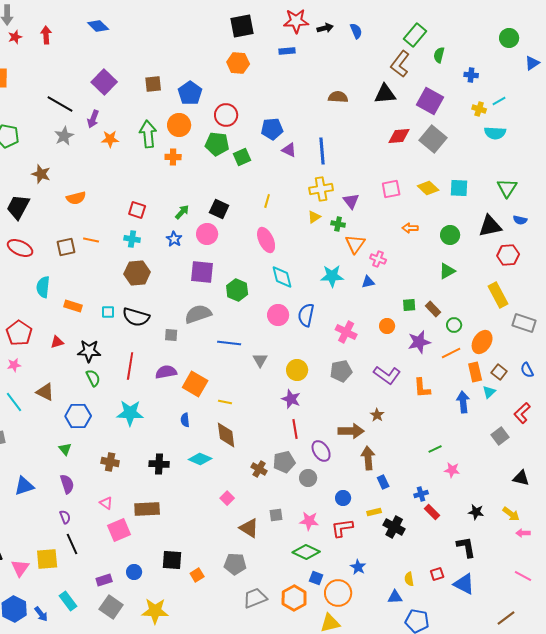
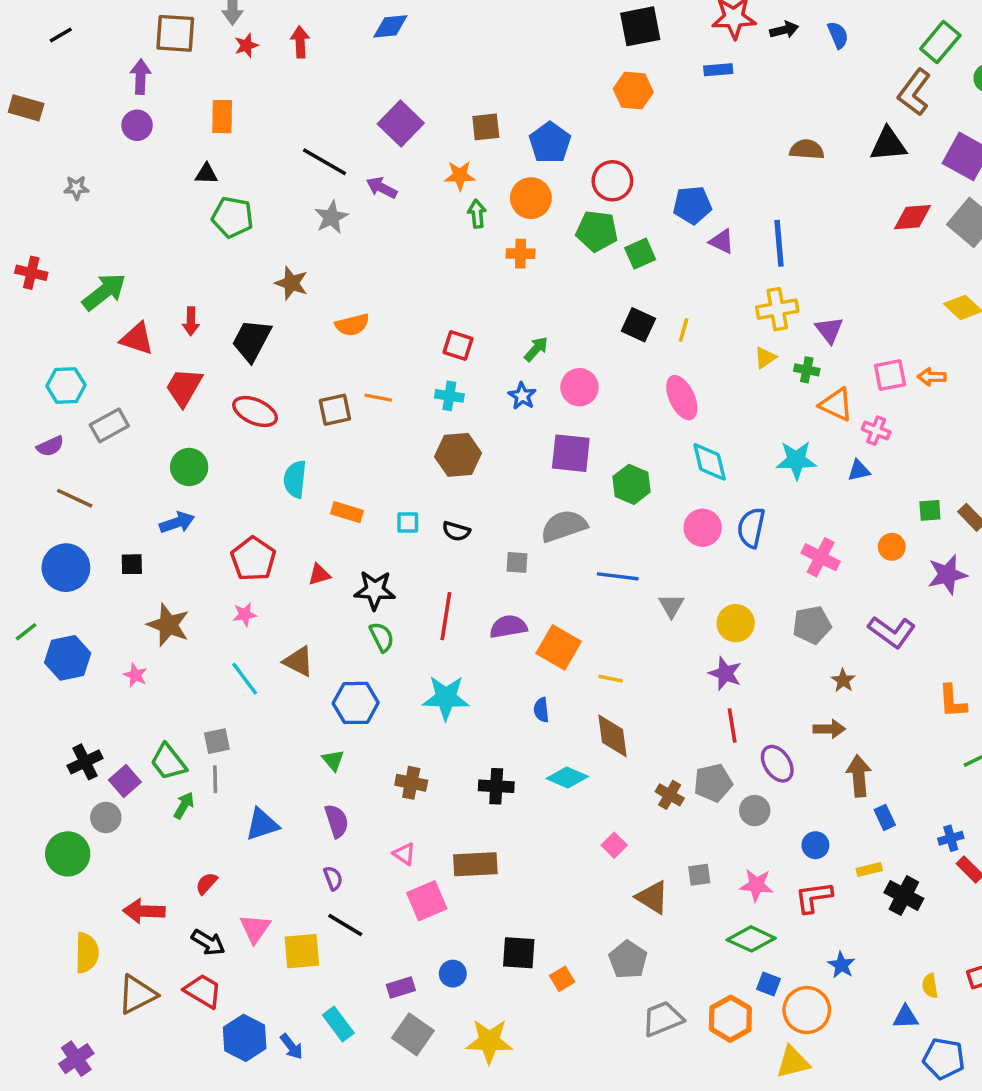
blue diamond: (98, 26) -> (390, 26), turned -50
purple arrow: (93, 119) -> (382, 188), turned 96
green arrow: (148, 134) -> (477, 214), size x0.6
orange star: (110, 139) -> (460, 176), moved
pink square: (391, 189) -> (890, 375), moved
black square: (219, 209) -> (638, 325), moved
orange triangle: (355, 244) -> (836, 405), turned -40
black semicircle: (136, 317) -> (456, 531), size x0.6
orange L-shape: (422, 388) -> (952, 701), moved
brown star: (377, 415) -> (843, 680), moved
brown arrow: (351, 431) -> (829, 729), size x0.7
black line: (72, 544) -> (345, 925), turned -35
gray pentagon: (235, 564) -> (628, 960), turned 30
pink triangle: (20, 568) -> (255, 928), moved

